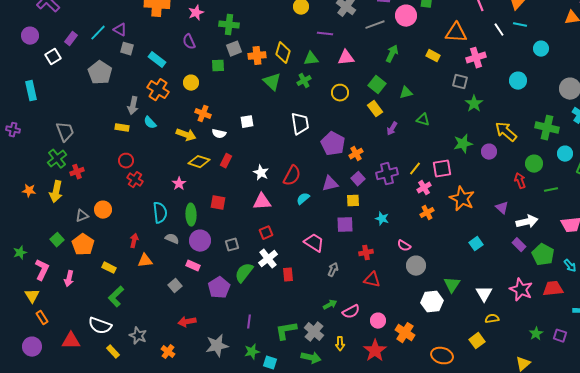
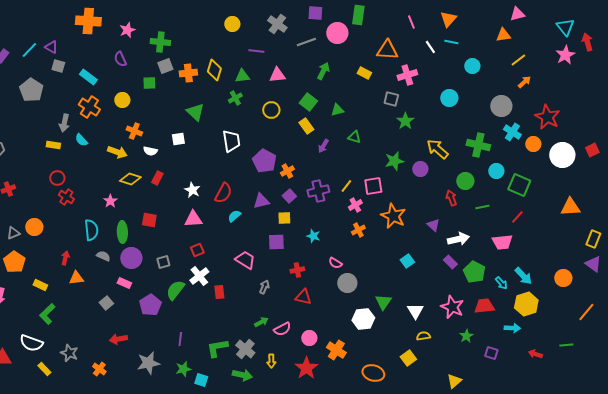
green triangle: (272, 82) -> (195, 112), moved
green star: (536, 334) -> (466, 336), moved

